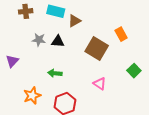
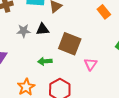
brown square: (97, 48) -> (70, 44), moved
pink triangle: (100, 84) -> (91, 64), turned 40

